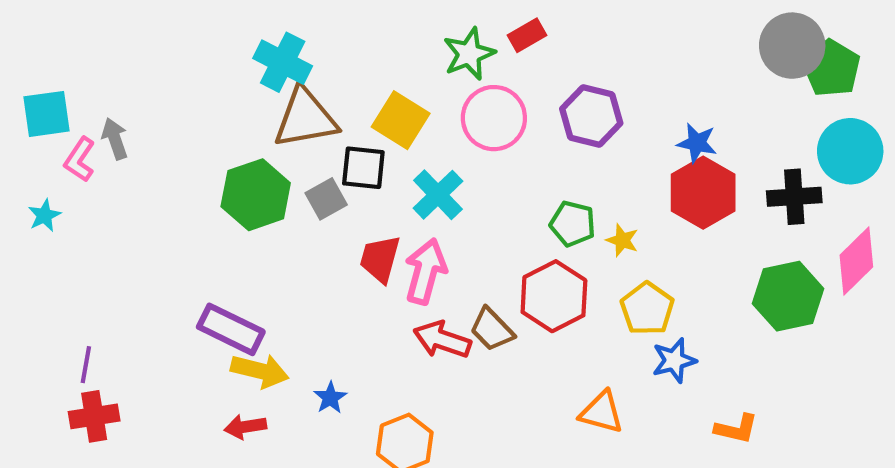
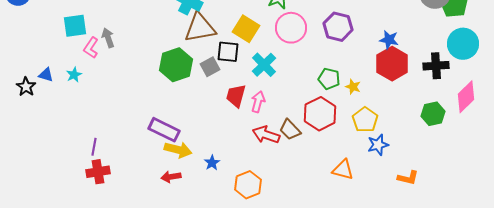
pink arrow: (426, 271) -> (258, 102), size x0.7
green hexagon: (788, 296) -> (433, 114), size x0.7

